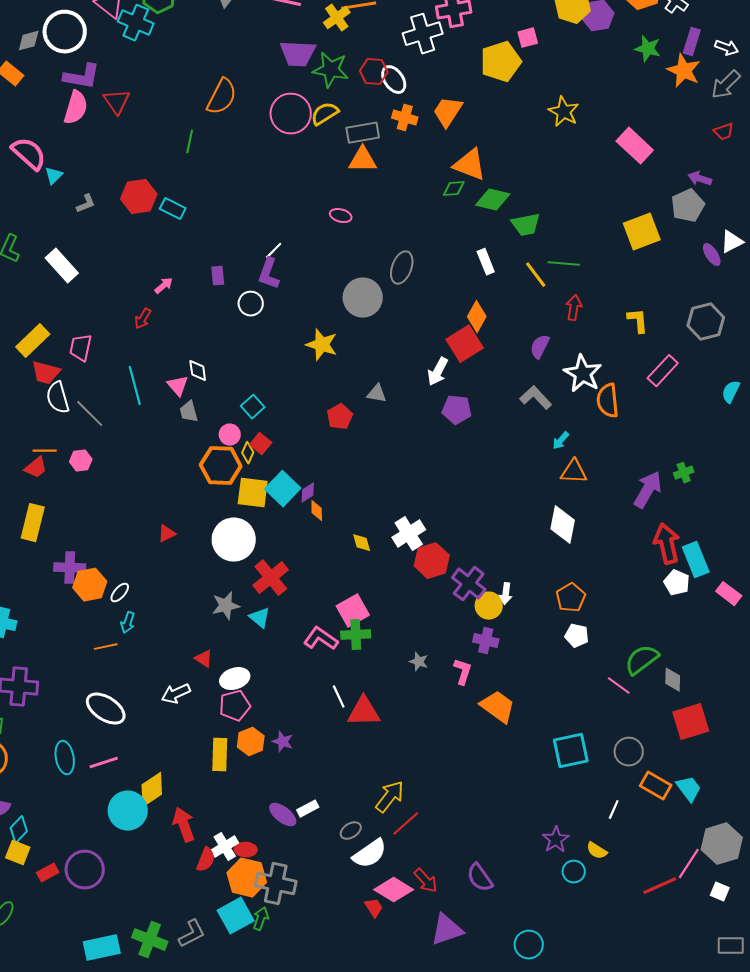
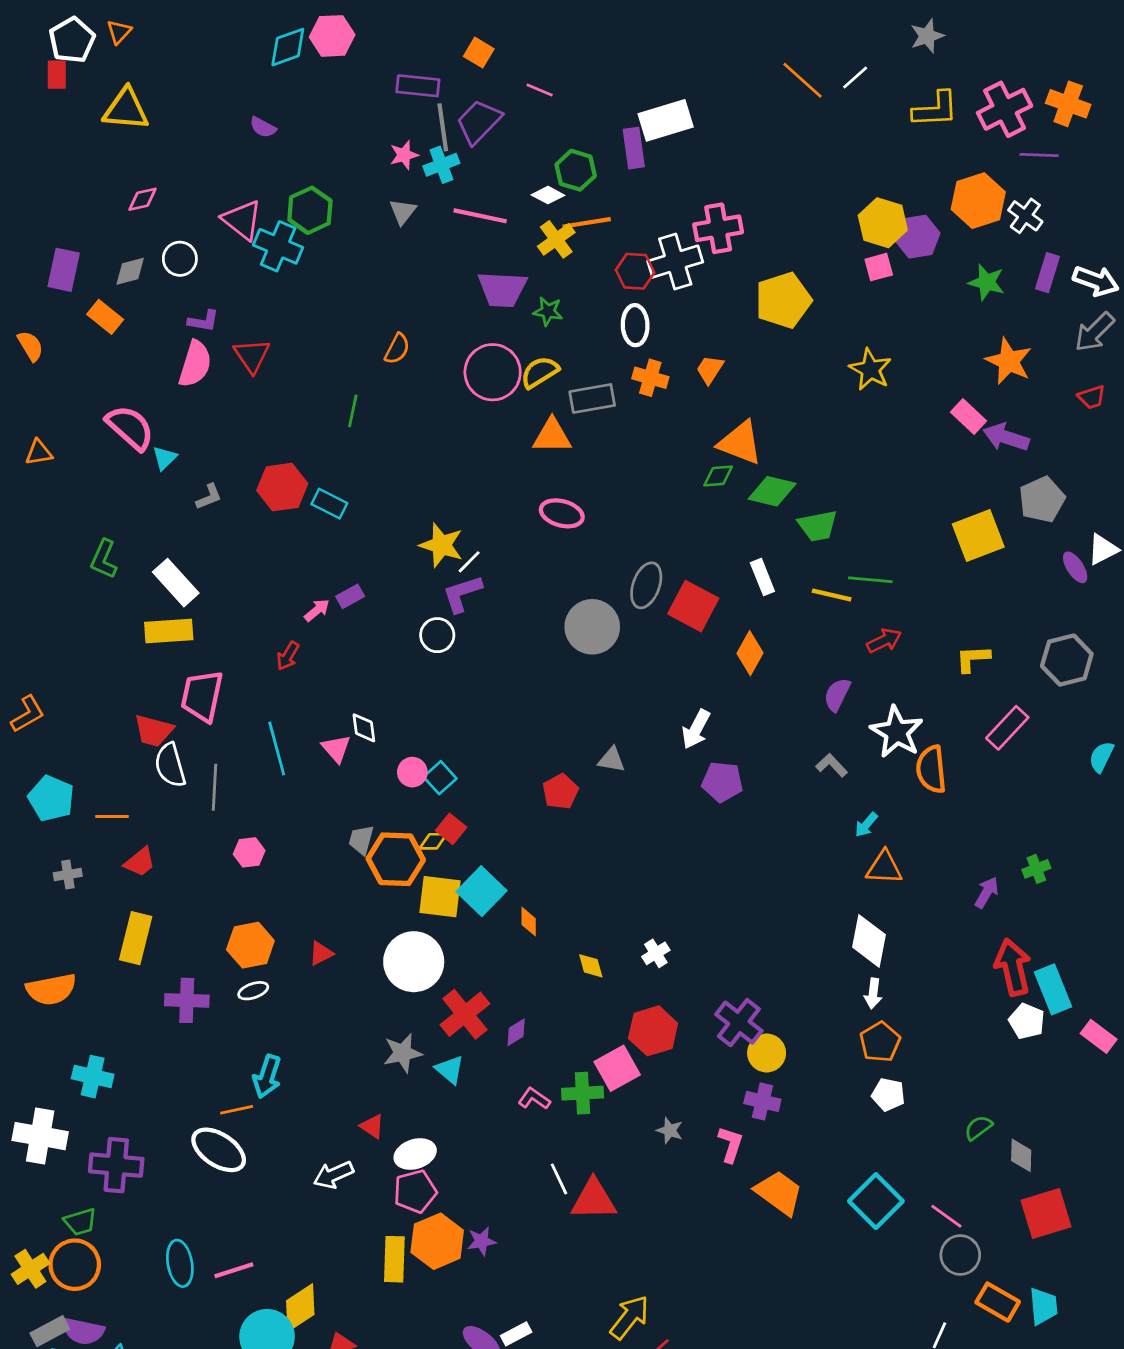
white circle: (65, 32) -> (180, 259), size x0.6
pink square: (528, 38) -> (879, 267), moved
white arrow: (727, 48) -> (1096, 281), size x1.4
green star: (331, 70) -> (548, 311), size x0.6
orange star: (684, 71) -> (1009, 361), moved
red hexagon: (374, 72) -> (635, 271), moved
purple L-shape: (82, 77) -> (203, 321), size x0.6
white ellipse: (394, 80) -> (635, 325), turned 32
orange semicircle: (222, 97) -> (397, 349), size x0.6
orange trapezoid: (448, 112) -> (710, 369), size x0.7
pink rectangle: (635, 146) -> (969, 416), size x0.7
orange triangle: (363, 160) -> (552, 436), moved
purple arrow: (700, 179) -> (1006, 437), moved, size x1.4
pink ellipse: (341, 216) -> (562, 513), size x1.4
purple L-shape: (269, 274) -> (462, 594), turned 52
yellow line: (536, 275) -> (832, 595), turned -40
purple rectangle: (218, 276) -> (350, 596), moved, turned 66
red arrow: (574, 308) -> (884, 641), turned 55
yellow L-shape: (638, 321) -> (973, 659), turned -88
yellow rectangle: (33, 341) -> (169, 631), moved, turned 40
red square: (465, 344) -> (693, 606), moved, turned -30
yellow star: (322, 345) -> (441, 545), moved
pink trapezoid: (81, 348) -> (202, 696), size x1.4
gray L-shape: (536, 398) -> (832, 765), size x0.7
gray trapezoid: (189, 412) -> (361, 840), moved, turned 30
gray line: (90, 414) -> (214, 787), turned 48
pink circle: (230, 435) -> (412, 772), moved
orange line: (45, 451) -> (112, 816), moved
yellow diamond: (248, 453) -> (433, 841), turned 65
pink hexagon: (81, 461) -> (249, 852), moved
purple arrow: (648, 490) -> (987, 892), size x0.6
purple diamond: (308, 493) -> (516, 1032), moved
white cross: (409, 534) -> (656, 953), size x0.6
red hexagon: (432, 561) -> (653, 1031), moved
orange hexagon: (90, 585) -> (250, 945), moved
white ellipse: (120, 593) -> (253, 991), moved, turned 30
white arrow: (506, 594) -> (873, 993), moved
pink square: (353, 611) -> (617, 1068), moved
cyan arrow: (128, 623) -> (267, 1077), size x1.4
pink L-shape: (321, 639) -> (534, 1099), size x0.7
green semicircle: (642, 660) -> (978, 1128), size x0.6
pink line: (619, 686) -> (946, 1216), moved
white ellipse: (106, 709) -> (219, 1150), moved
orange hexagon: (251, 742) -> (437, 1241), size x1.4
purple star: (283, 742) -> (482, 1241), turned -30
cyan square: (571, 751) -> (876, 1201), moved, turned -33
cyan trapezoid: (689, 789) -> (1043, 1306), turned 32

